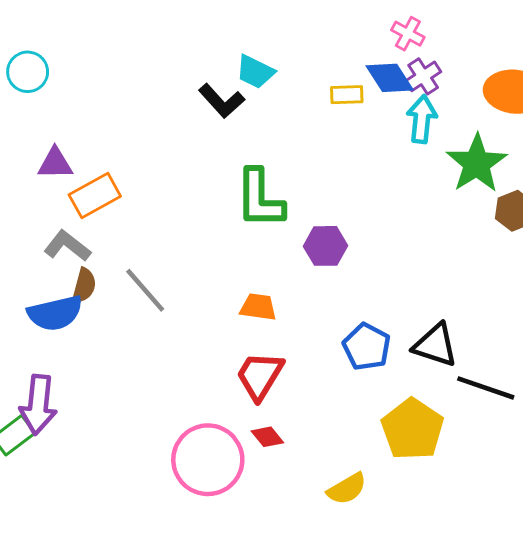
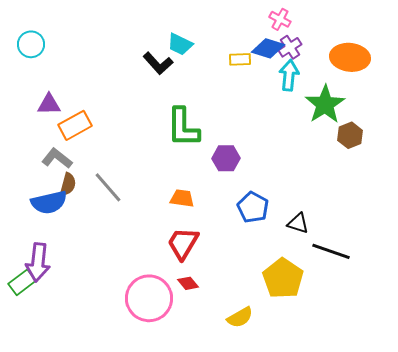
blue diamond: (390, 78) -> (268, 48), turned -40
black triangle: (435, 345) -> (298, 223), size x0.7
blue pentagon: (367, 347) -> (253, 207), moved

